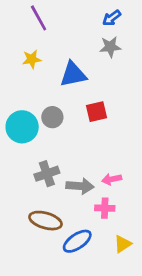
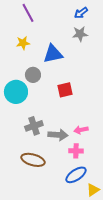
red square: (96, 112) -> (65, 90), moved
gray circle: (52, 117) -> (33, 75), moved
blue ellipse: (77, 241) -> (76, 175), moved
yellow triangle: (123, 244) -> (93, 190), moved

